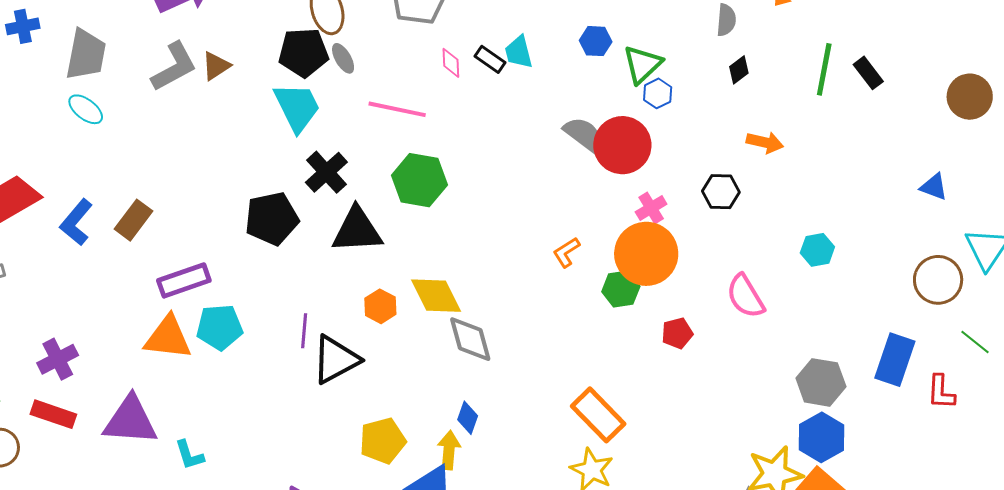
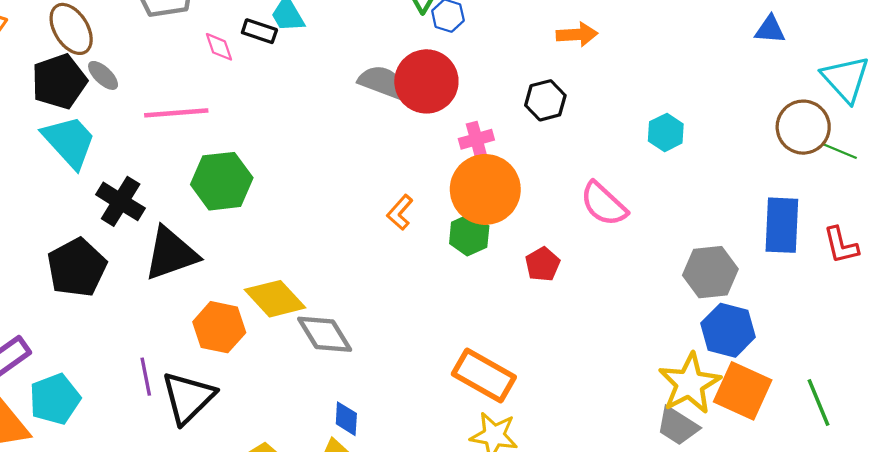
pink cross: (651, 208) -> (476, 139), turned 32
orange hexagon: (380, 306) -> (219, 327), size x1.4
green line: (975, 342) -> (839, 151), moved

